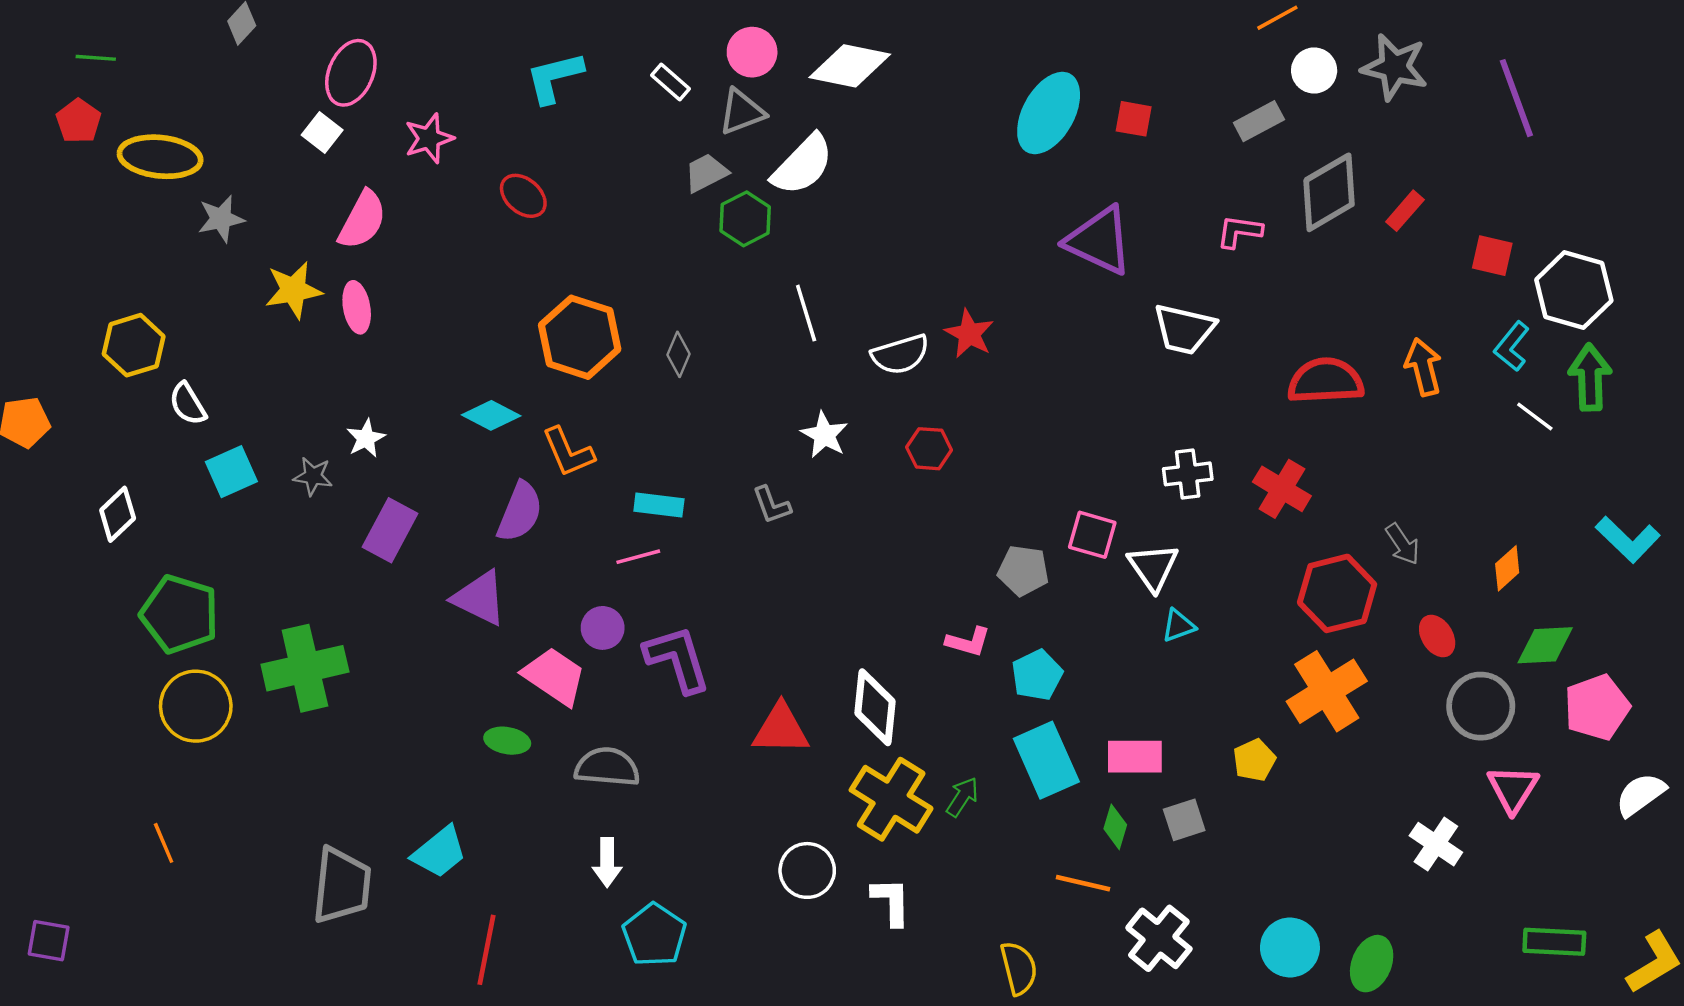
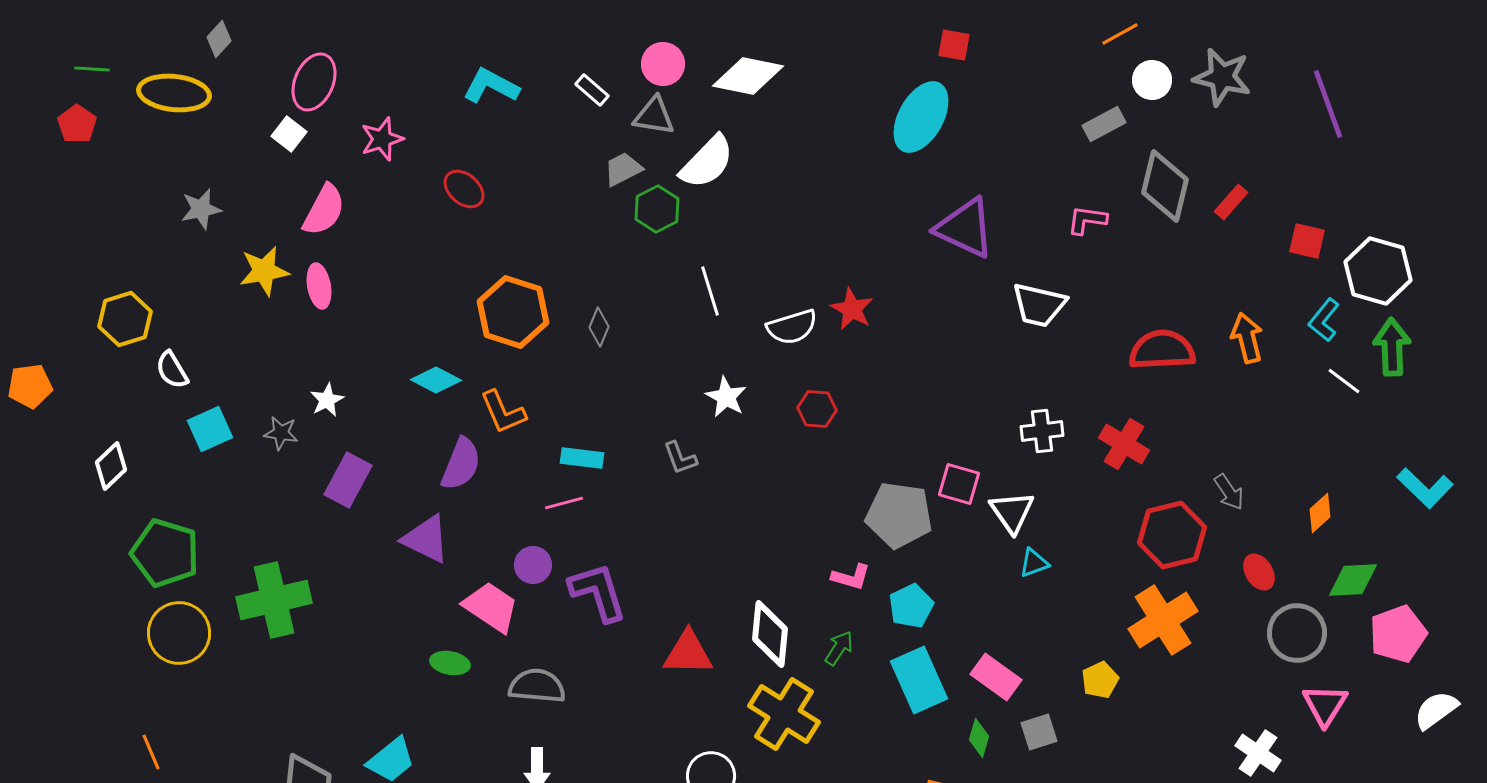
cyan L-shape: (554, 77) -> (491, 86), turned 42
gray triangle: (742, 112) -> (654, 116), turned 30
red square: (1134, 119) -> (954, 45), moved
yellow ellipse: (160, 157) -> (174, 93), moved
gray diamond: (1329, 192) -> (1165, 186), turned -46
gray pentagon: (1023, 570) -> (899, 515), size x1.5
pink rectangle: (1135, 757) -> (996, 677), turned 36
green arrow: (962, 797) -> (839, 648), moved

